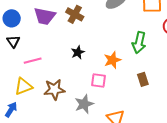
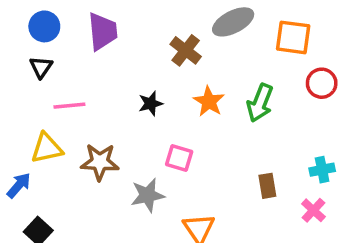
brown cross: (75, 14) -> (186, 50), moved
purple trapezoid: (45, 16) -> (103, 31), turned -115
orange star: (112, 60) -> (209, 101), moved, turned -30
brown rectangle: (143, 79) -> (267, 186), moved

